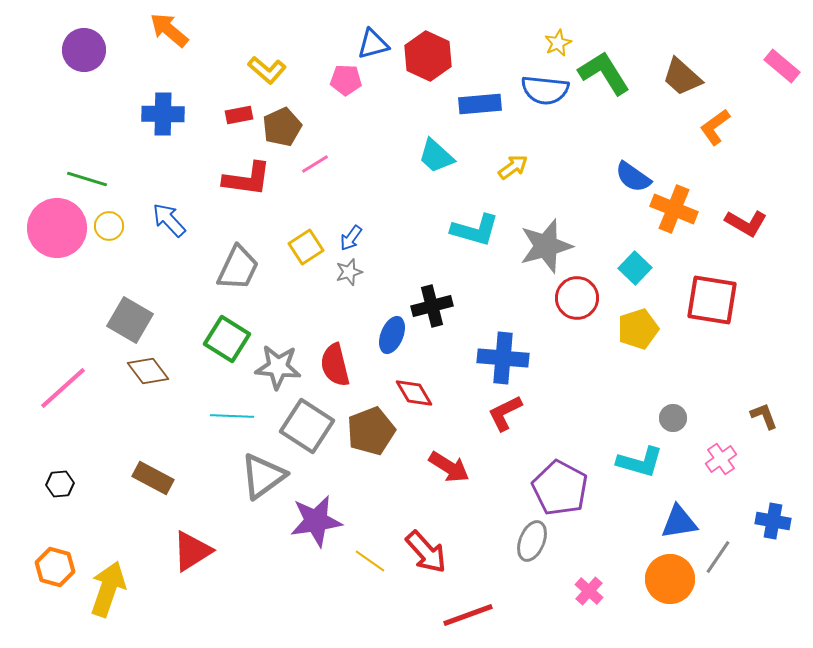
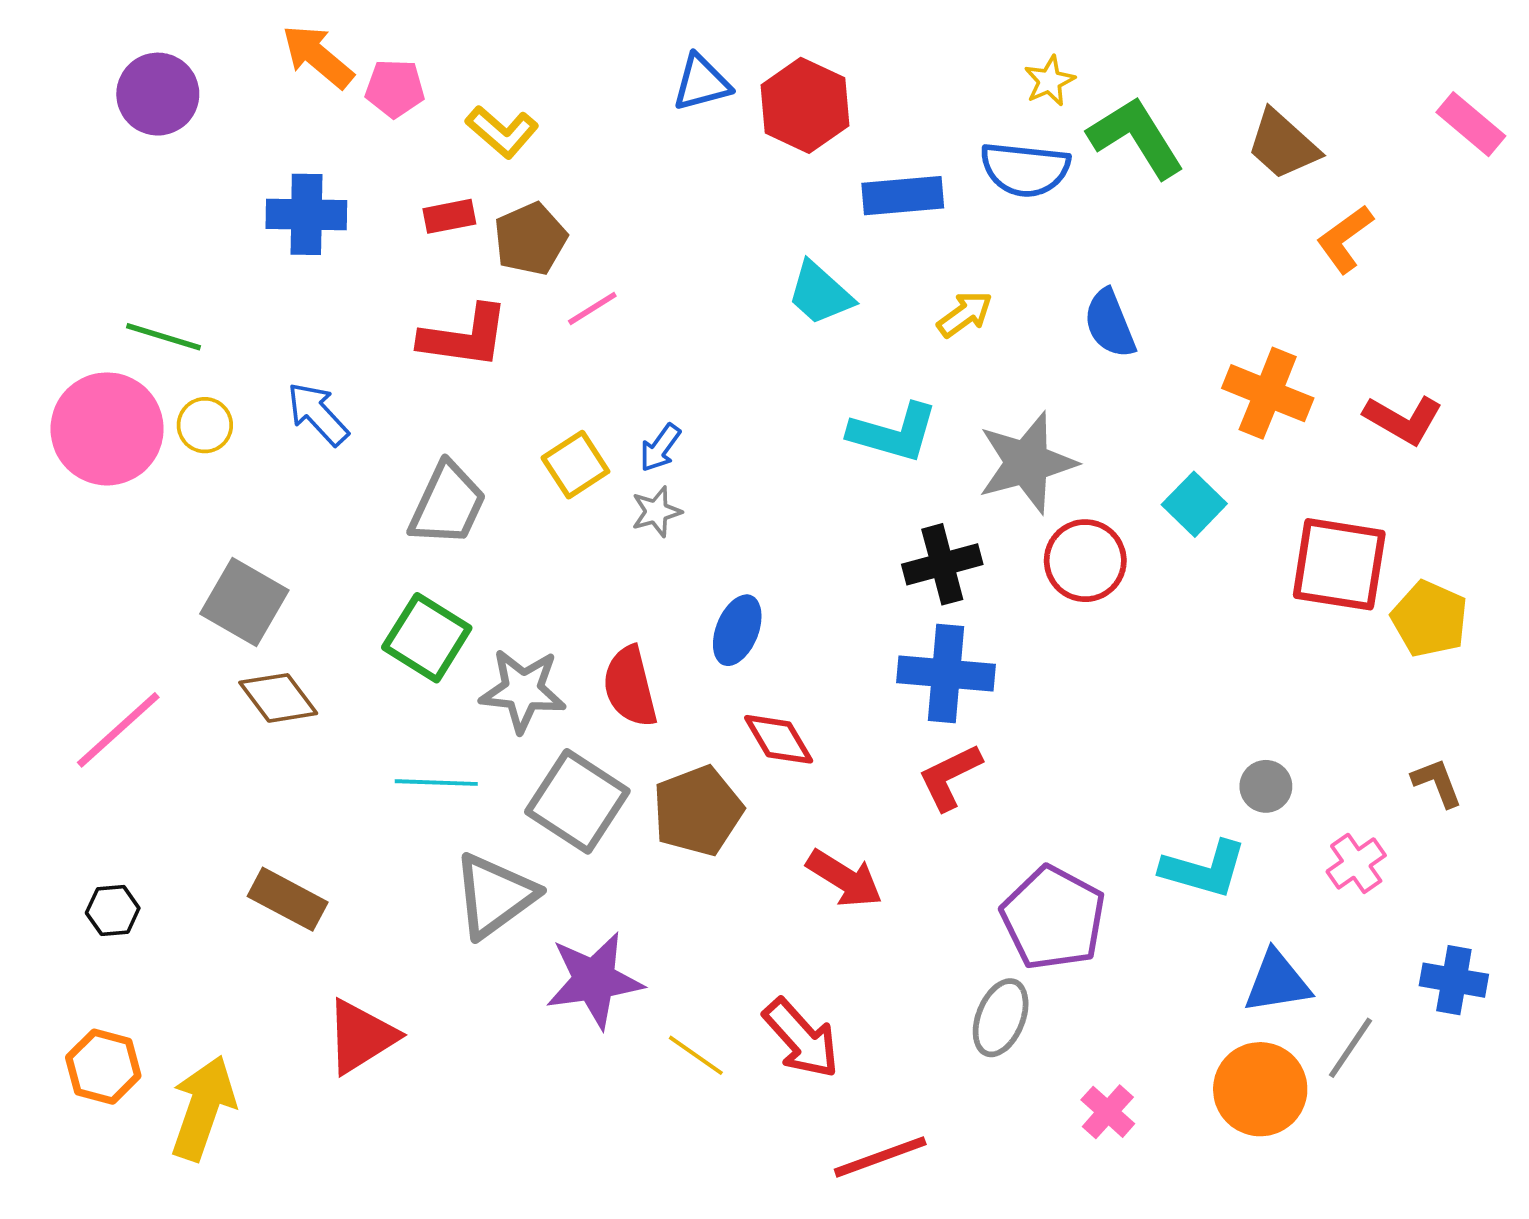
pink pentagon: (346, 80) -> (395, 88), moved
blue semicircle: (633, 177) -> (1110, 324), moved, turned 33
black cross: (432, 306) -> (942, 564), moved
yellow pentagon: (638, 329) -> (1430, 619), moved, turned -30

